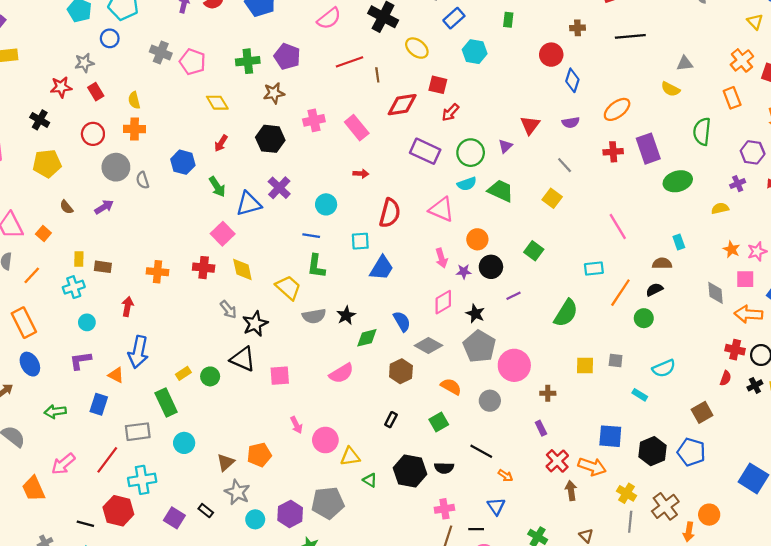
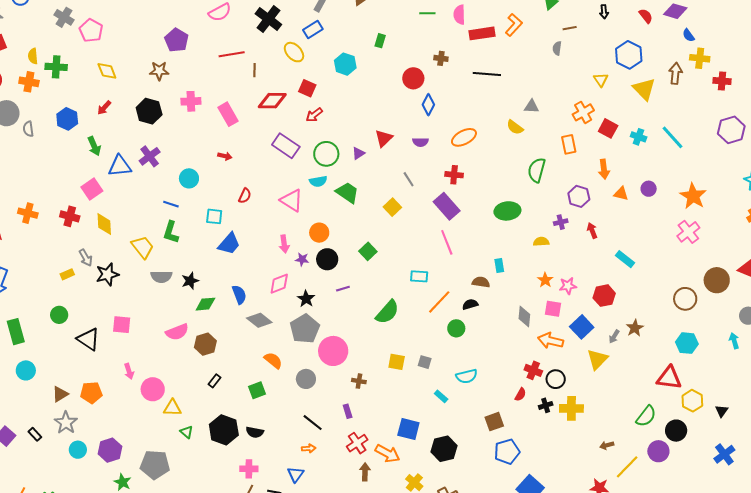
blue rectangle: (454, 18) -> (313, 29), moved
green cross: (248, 61) -> (56, 67), moved
purple rectangle: (648, 149) -> (447, 206), moved, turned -32
red semicircle: (390, 213) -> (245, 196), size x0.6
black triangle: (243, 359) -> (88, 339), moved
brown hexagon: (401, 371) -> (205, 344), moved
yellow rectangle: (183, 373) -> (67, 274), moved
black line: (481, 451) -> (313, 423), moved
blue pentagon: (691, 452) -> (507, 452), moved, turned 30
orange arrow: (506, 476) -> (309, 448), turned -48
gray pentagon: (328, 503) -> (155, 465), moved

